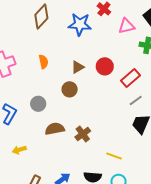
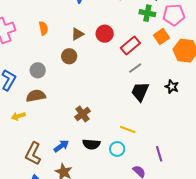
brown semicircle: (55, 129) -> (36, 96), moved
brown cross: (83, 134) -> (83, 114), moved
yellow line: (114, 156) -> (128, 129), moved

